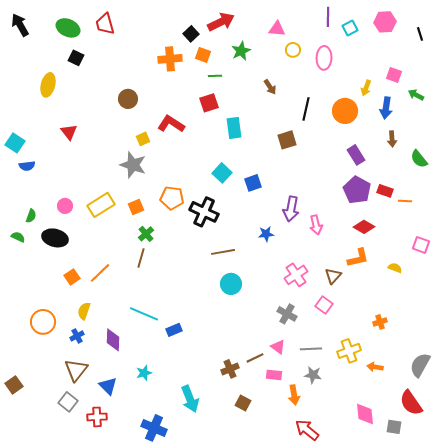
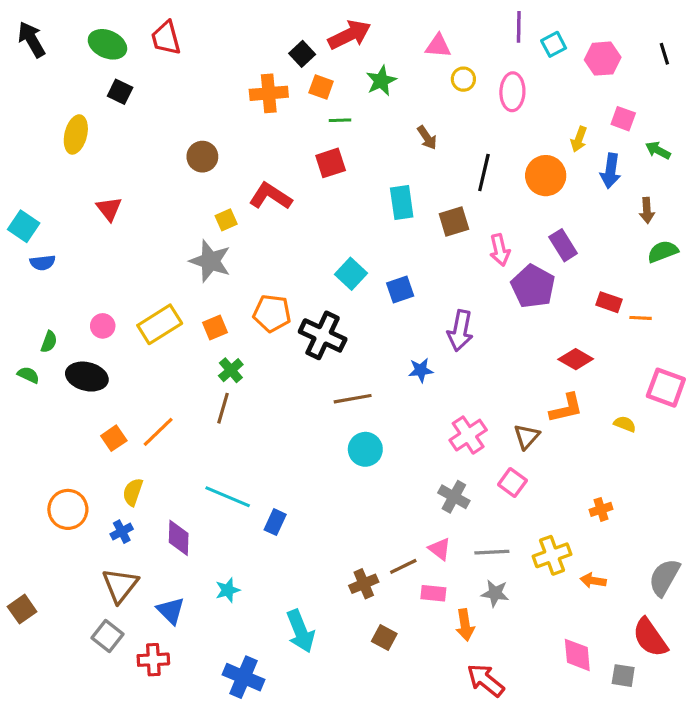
pink hexagon: (385, 22) -> (603, 59), moved
cyan rectangle: (234, 128) -> (402, 203), moved
brown arrow: (392, 139) -> (647, 210), moved
green semicircle: (419, 159) -> (663, 252), turned 108
purple pentagon: (357, 190) -> (533, 286), moved
pink arrow: (316, 225) -> (500, 250), moved
pink square: (421, 245) -> (666, 388), size x1.4
blue rectangle: (174, 330) -> (275, 522), turned -42

